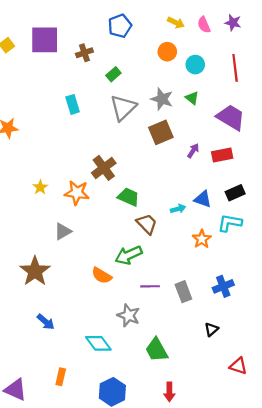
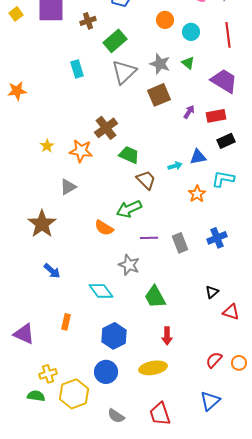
green rectangle: (113, 74) -> (115, 41), size x1.6
black rectangle: (235, 193) -> (226, 141), moved
blue triangle: (203, 199) -> (198, 157), turned -30
black triangle: (211, 329) -> (212, 292), moved

